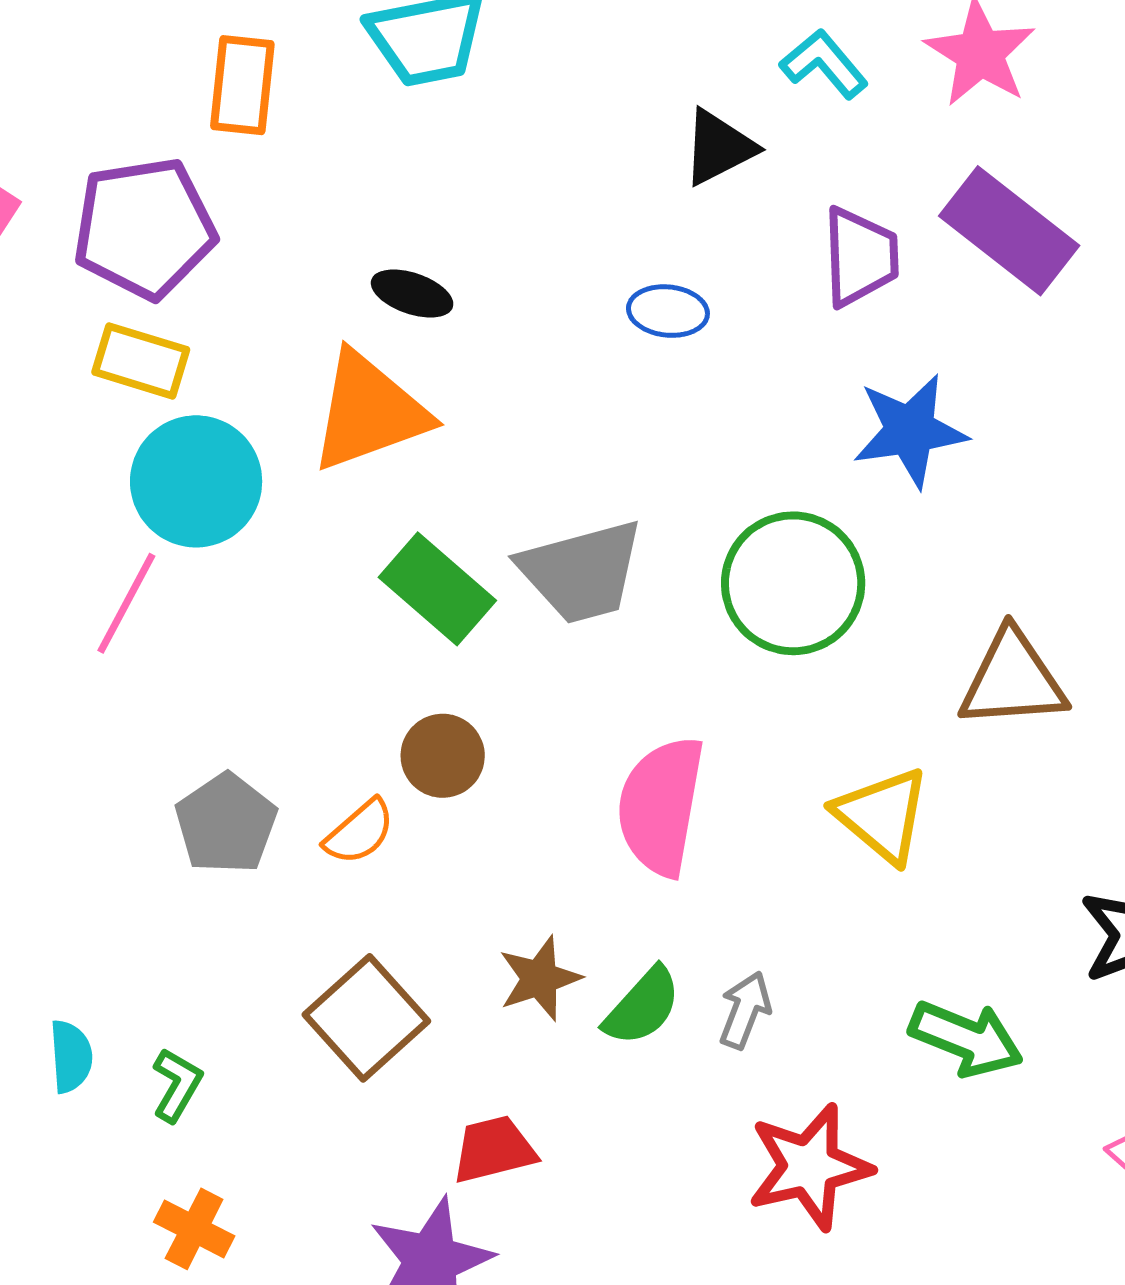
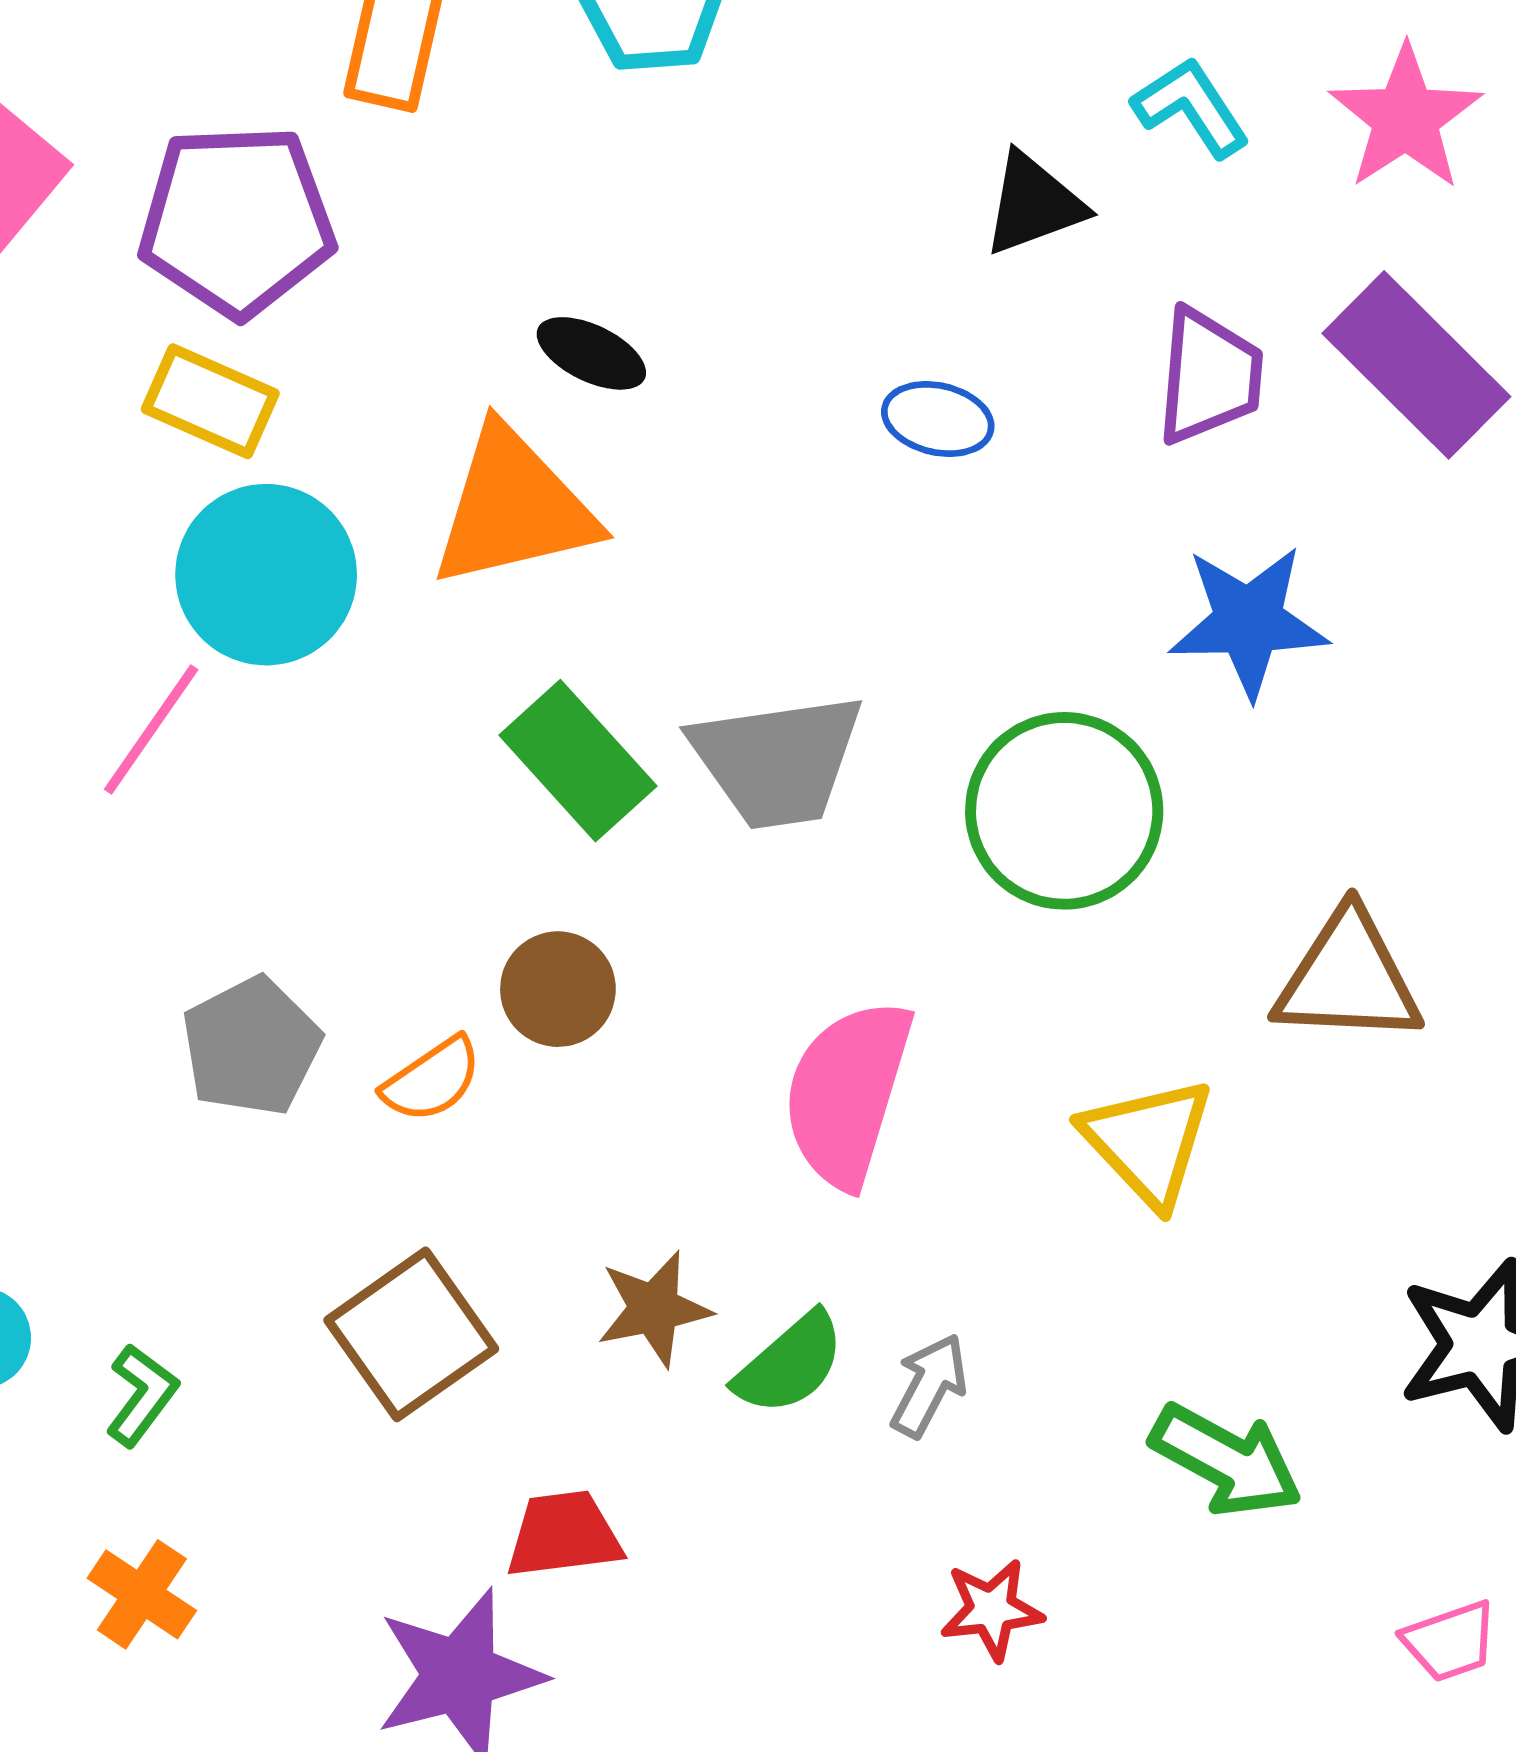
red star: (809, 1167) -> (992, 1610), size x0.6

